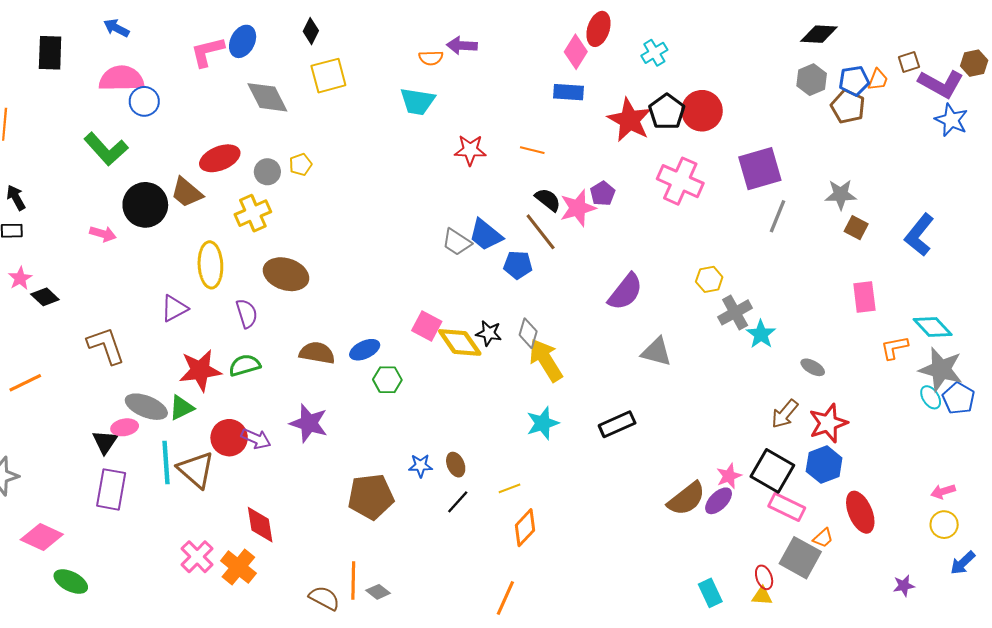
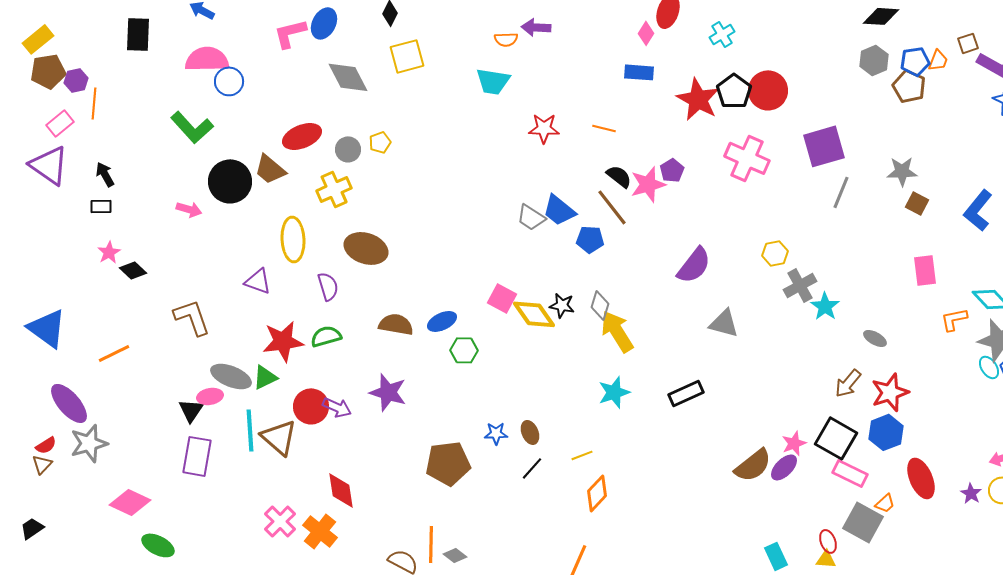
pink diamond: (576, 52) -> (646, 33), size x0.7
purple triangle: (174, 308) -> (258, 281), turned 48
purple star: (904, 586) -> (971, 493), moved, turned -30

